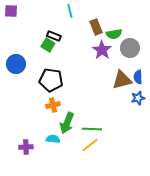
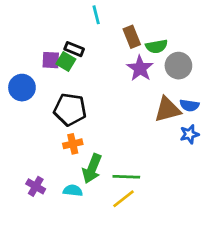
purple square: (11, 11) -> (51, 60), moved
blue semicircle: (138, 77) -> (189, 105), turned -80
purple cross: (26, 147) -> (36, 186), moved, turned 32

